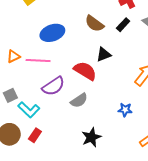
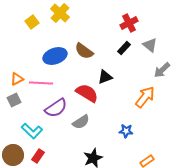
brown semicircle: (94, 24) -> (84, 51), moved
gray square: (10, 95) -> (14, 100), moved

